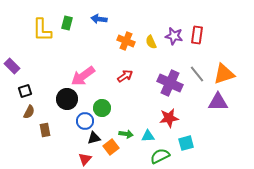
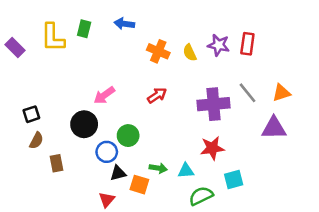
purple rectangle: (12, 66) -> (15, 48), moved
orange triangle: (224, 74) -> (281, 93), size x0.7
pink arrow: (83, 76) -> (104, 95), size x0.7
purple cross: (170, 83) -> (214, 104), turned -30
orange square: (111, 147) -> (139, 185), turned -35

